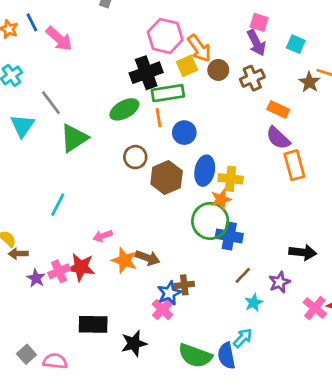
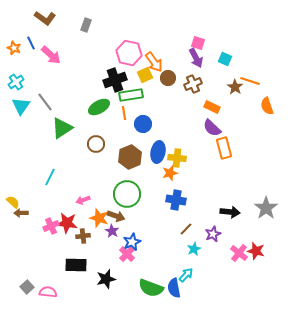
cyan triangle: (22, 126) -> (21, 106), moved
brown circle: (135, 157) -> (96, 144), moved
green circle: (210, 221) -> (127, 194), moved
purple star: (36, 278) -> (112, 231), moved
brown cross: (184, 285) -> (83, 236), moved

